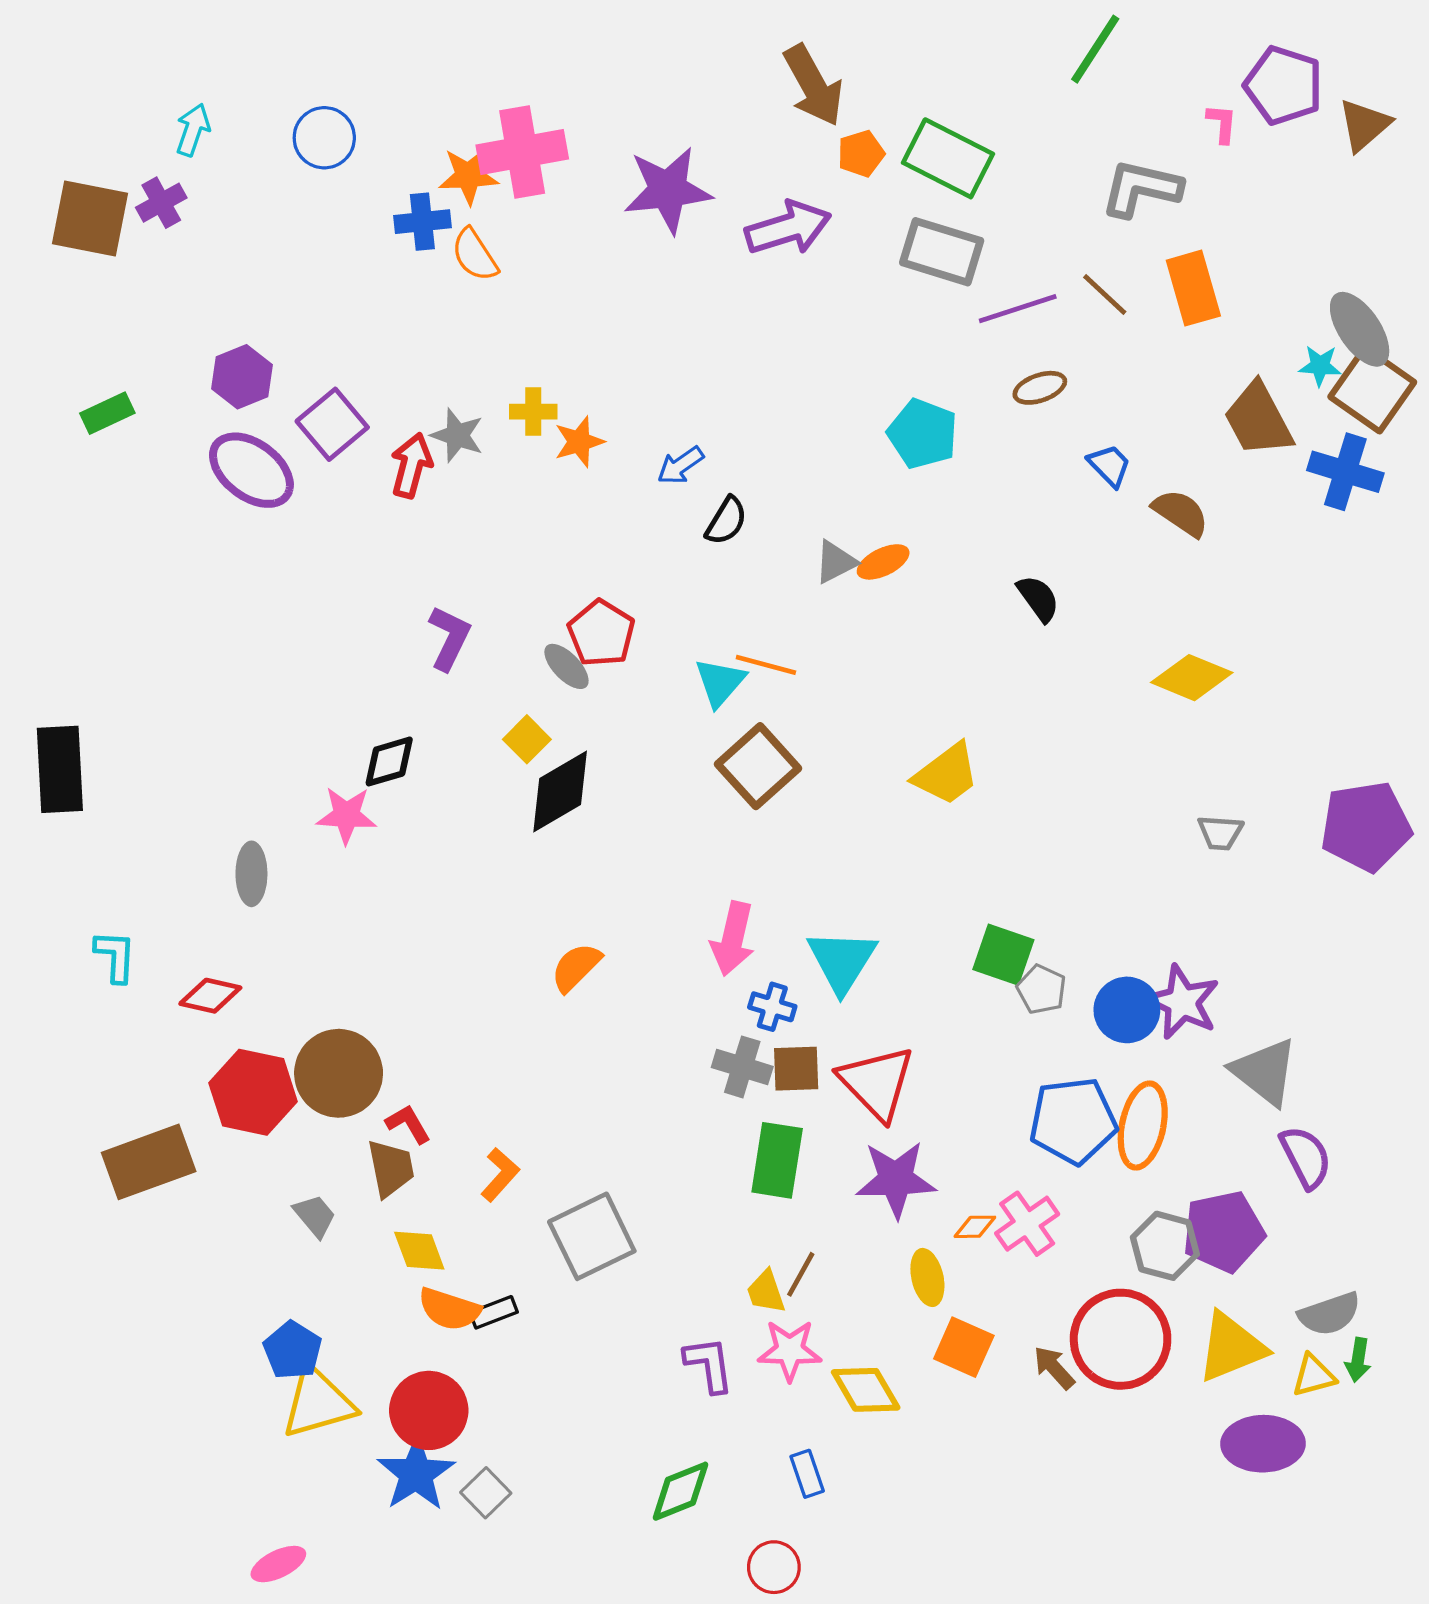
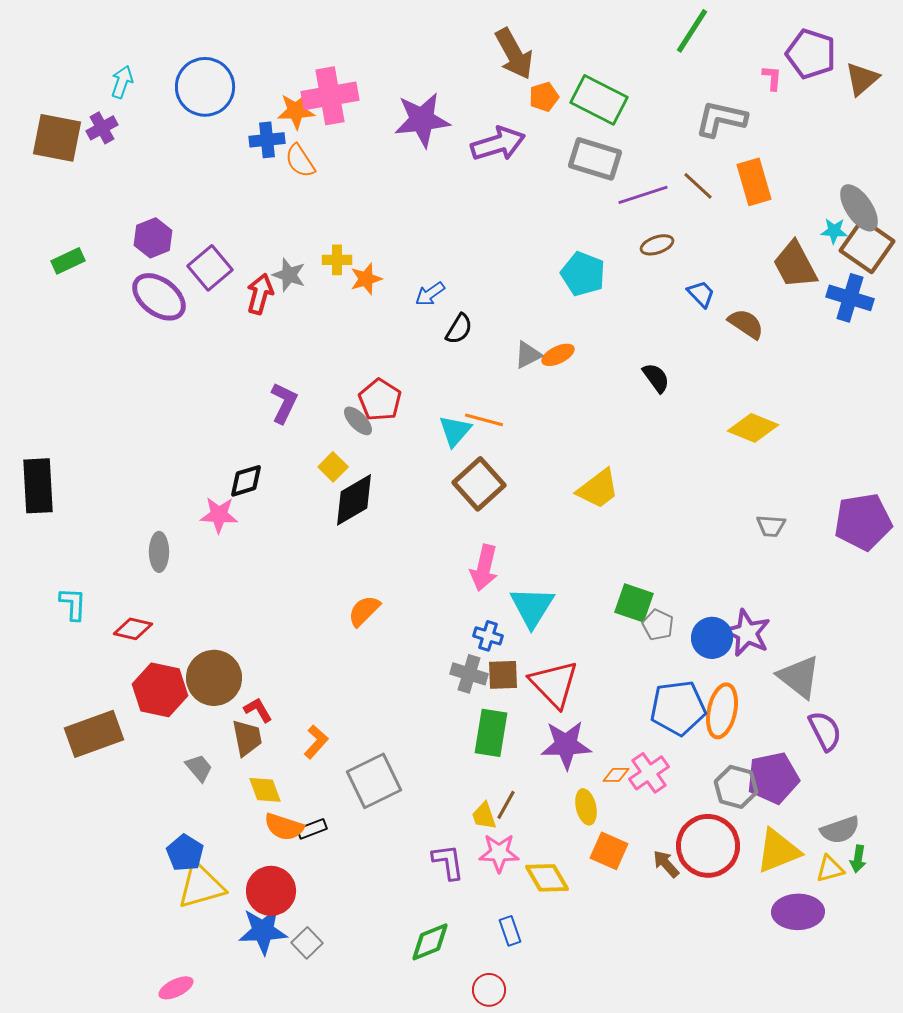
blue circle: (324, 138) -> (205, 87), size x1.5
pink arrow: (733, 939) -> (484, 568), moved
blue star: (416, 1474) -> (263, 931), turned 30

